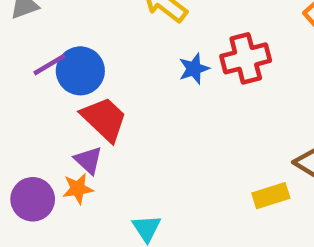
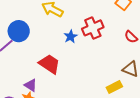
blue circle: (80, 71) -> (19, 31), moved
red trapezoid: (104, 119) -> (49, 64), moved

